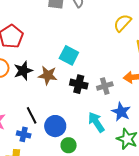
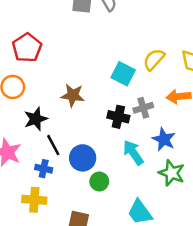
yellow semicircle: (122, 23) -> (154, 59), moved
cyan square: (69, 55) -> (123, 74), moved
black star: (23, 71) -> (36, 119), moved
black cross: (79, 84) -> (118, 117), moved

